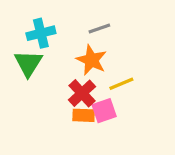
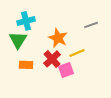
gray line: (99, 28) -> (91, 25), moved
orange rectangle: (84, 115) -> (26, 65), moved

